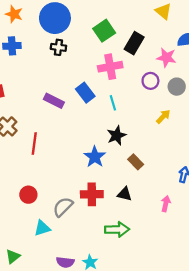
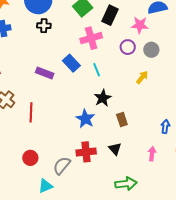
brown rectangle: (136, 162) -> (122, 120), turned 32
black triangle: (125, 194) -> (115, 149), turned 40
green arrow: (117, 229) -> (126, 184), moved

